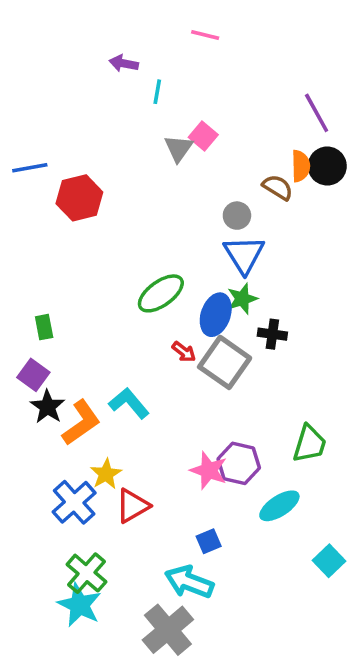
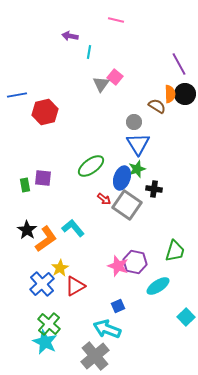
purple square: (33, 375) -> (43, 178), moved, turned -30

